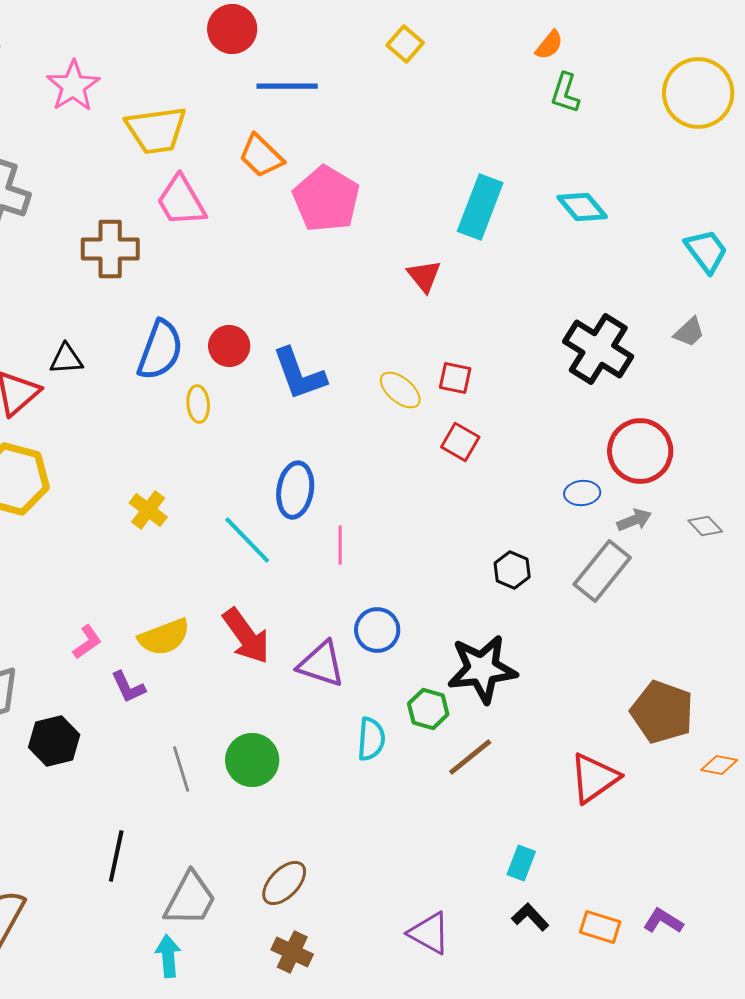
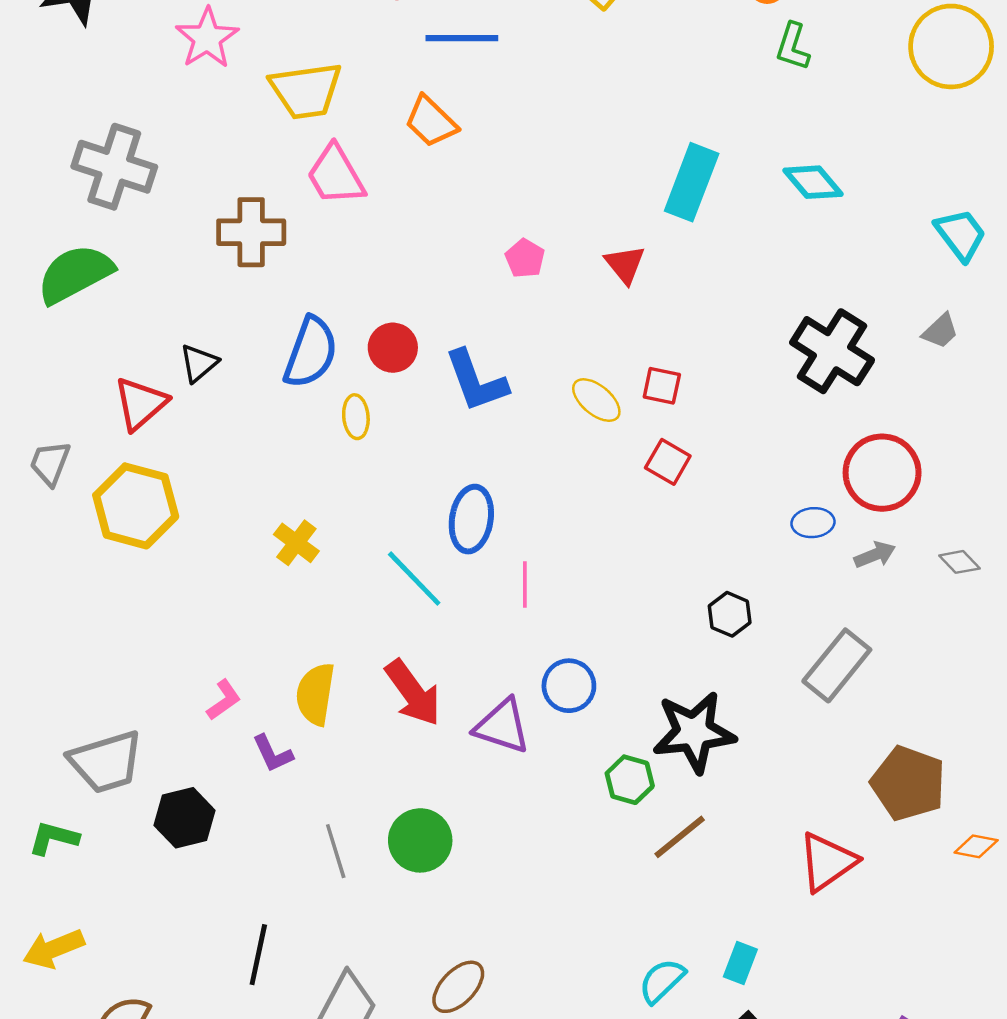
pink pentagon: (326, 199) -> (525, 258), moved, size x0.5
black triangle: (66, 359) -> (199, 363), turned -36
gray rectangle: (602, 571) -> (837, 665), moved
yellow semicircle: (164, 637) -> (315, 694), turned 120
cyan semicircle: (371, 739) -> (662, 981), moved, turned -138

